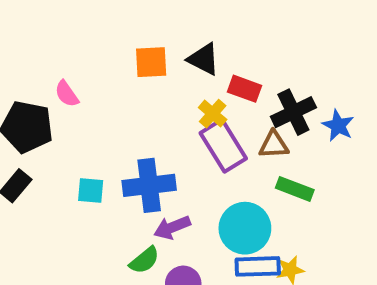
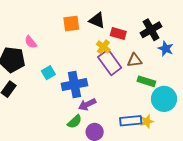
black cross: (293, 112) -> (151, 30), moved
cyan square: (91, 190) -> (48, 73), moved, turned -32
cyan circle: (245, 228) -> (164, 99), moved

